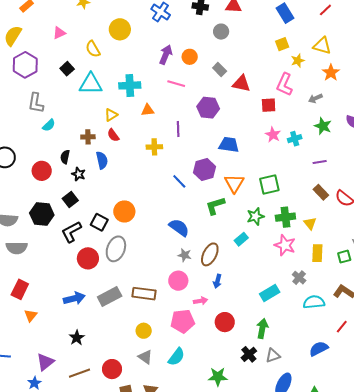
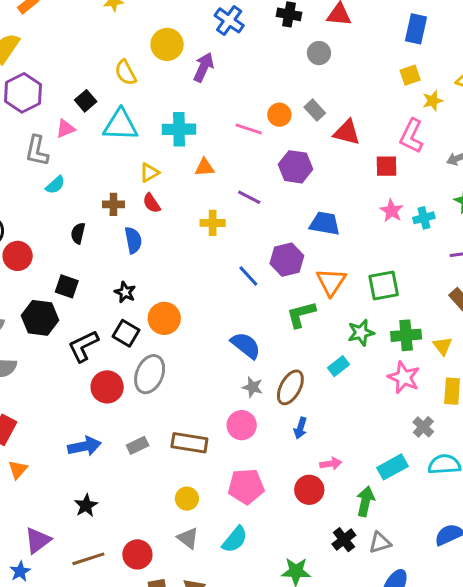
blue rectangle: (285, 13) -> (416, 29), turned 42
pink triangle: (59, 33) -> (65, 129), moved
purple arrow: (166, 55) -> (204, 67), moved
orange circle: (190, 57) -> (279, 115), moved
purple line: (178, 129) -> (249, 197), turned -63
red circle: (42, 171) -> (18, 256), moved
black star: (79, 174) -> (125, 292), moved
black square: (70, 200) -> (67, 286), moved, turned -35
cyan rectangle: (270, 293) -> (392, 467), moved
gray rectangle: (110, 297) -> (138, 445), size x0.6
pink arrow: (201, 301) -> (331, 464), moved

